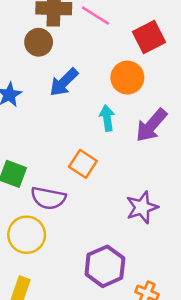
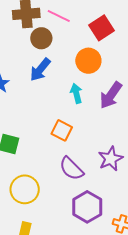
brown circle: (39, 42) -> (41, 38), moved
purple semicircle: (48, 198) -> (71, 169), moved, turned 40

